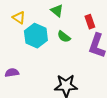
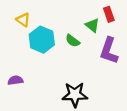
green triangle: (57, 11) -> (92, 25), moved
red rectangle: (90, 22) -> (109, 14), moved

